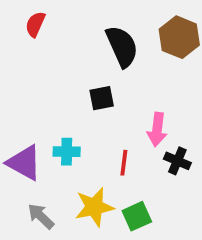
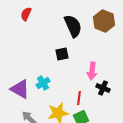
cyan cross: (67, 152) -> (43, 83), turned -32
red line: (124, 163) -> (79, 98), moved

